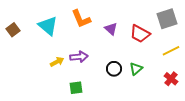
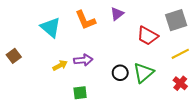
purple triangle: (111, 29) -> (117, 14), moved, turned 40
brown square: (13, 30) -> (14, 56), moved
green triangle: (136, 69) -> (143, 73), size x1.5

